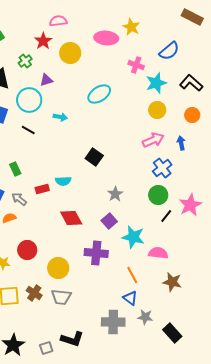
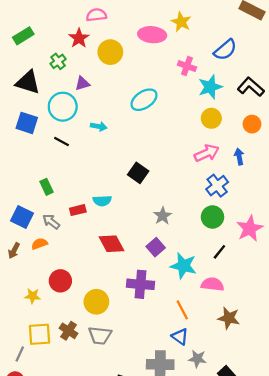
black line: (166, 216) -> (219, 252), moved

